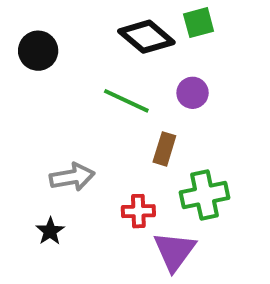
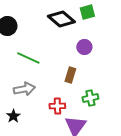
green line: (126, 101) -> (28, 58), moved
green cross: (205, 195) -> (90, 98), size x0.7

